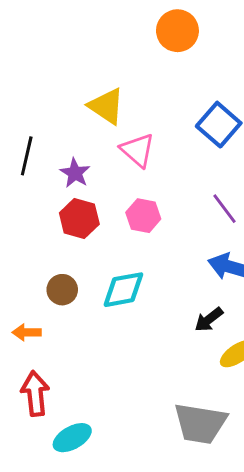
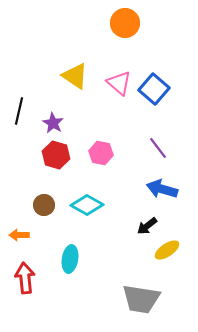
pink triangle: (138, 150) -> (119, 83), moved
cyan diamond: (123, 290) -> (87, 205), turned 40
cyan ellipse: (72, 438) -> (70, 259), moved, turned -52

